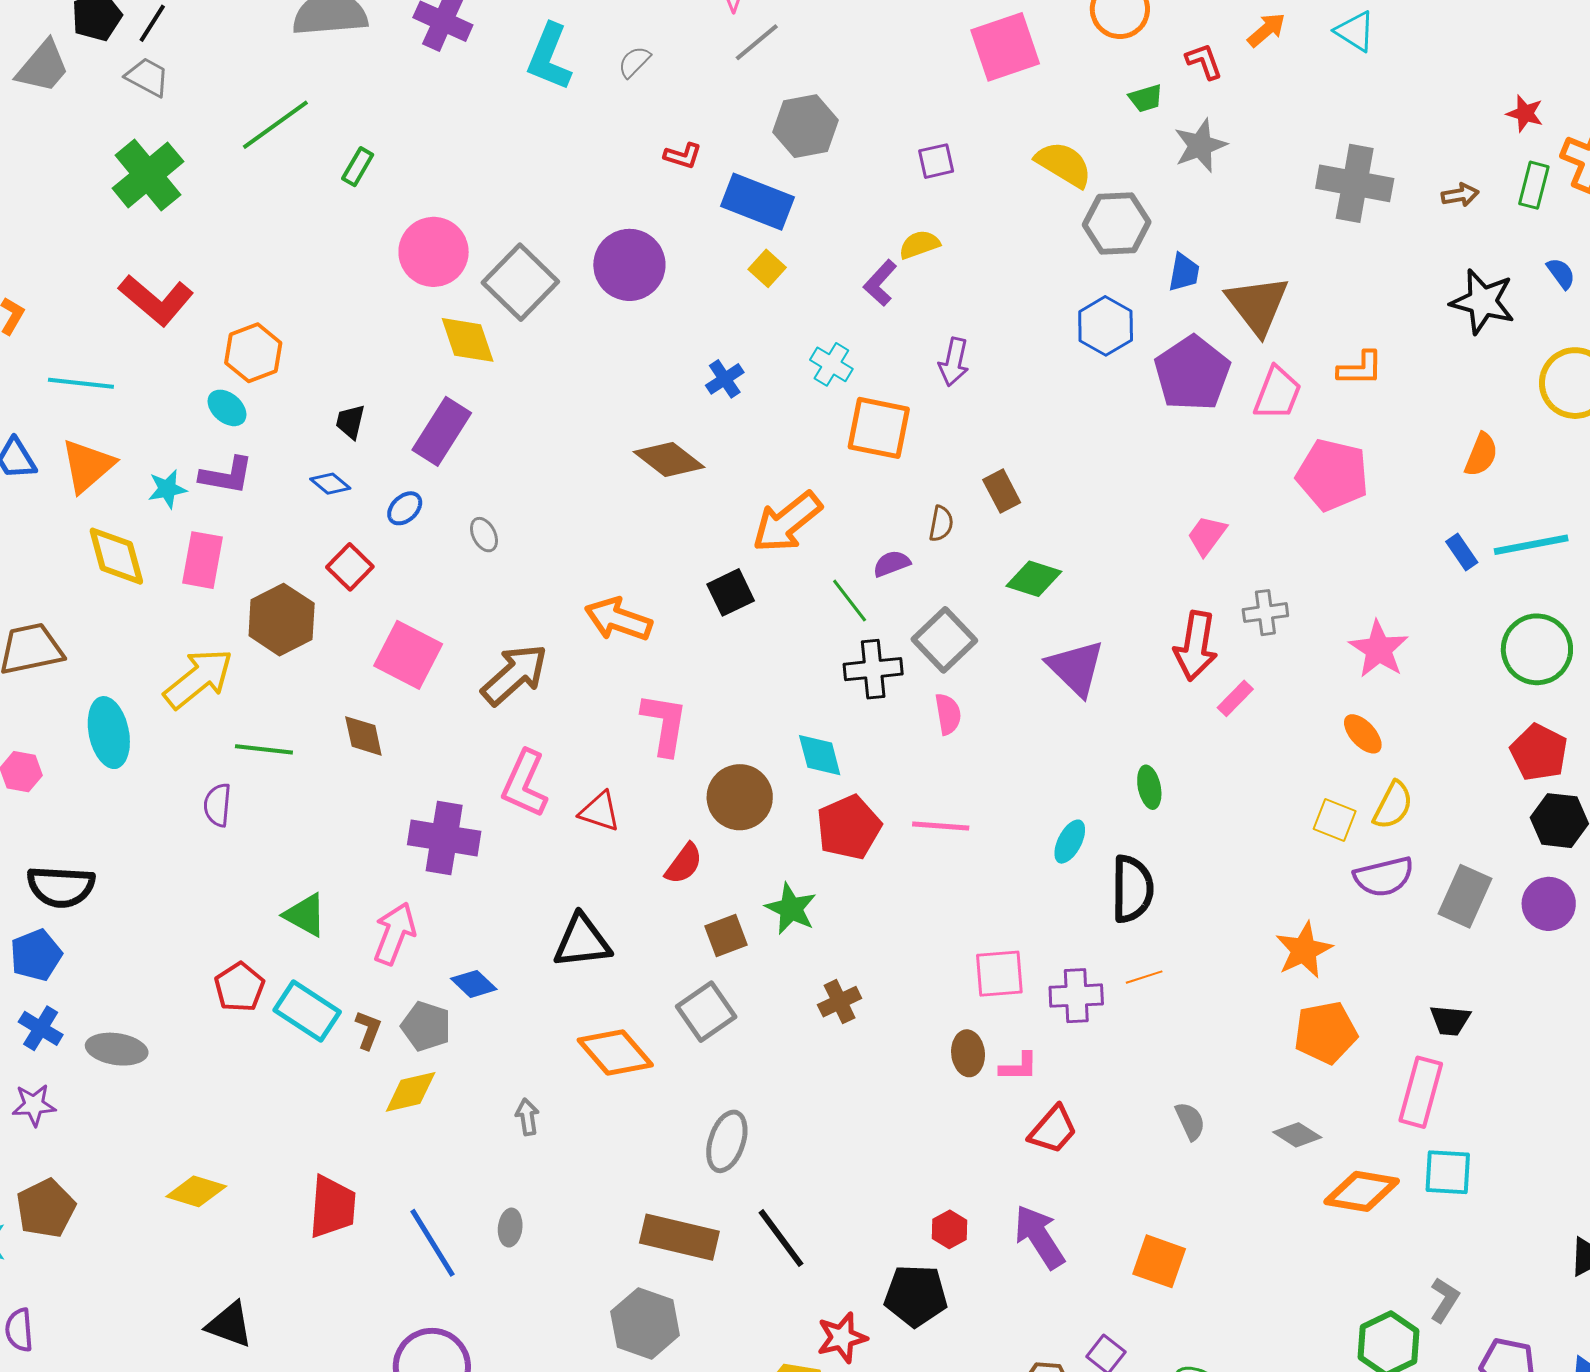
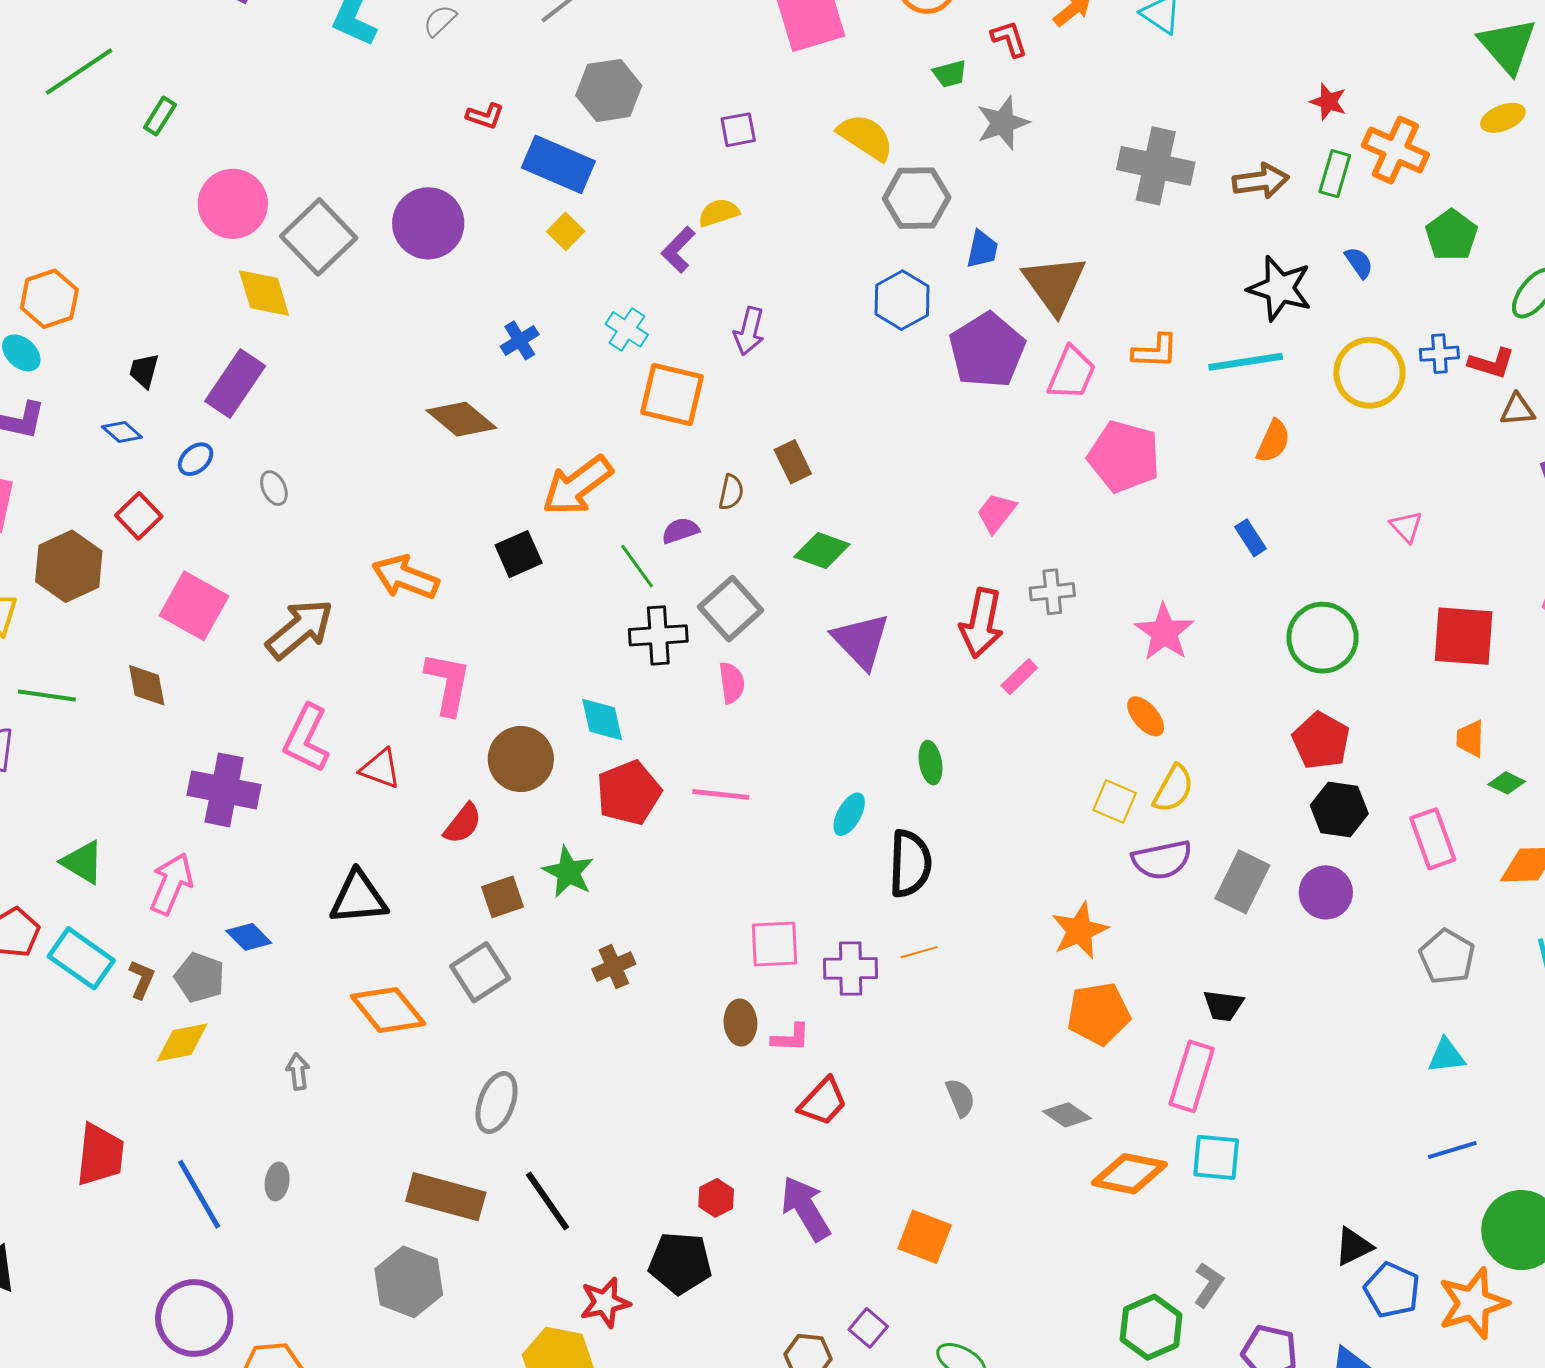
brown arrow: (1460, 195) -> (1261, 181), size x1.5
cyan line: (1531, 545) -> (1246, 362), moved

